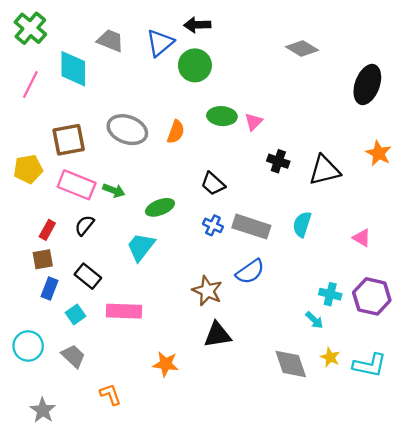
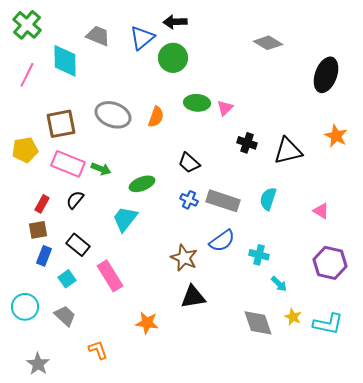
cyan cross: (330, 294) -> (259, 255), moved
pink rectangle: (124, 311) -> (110, 276), turned 56

